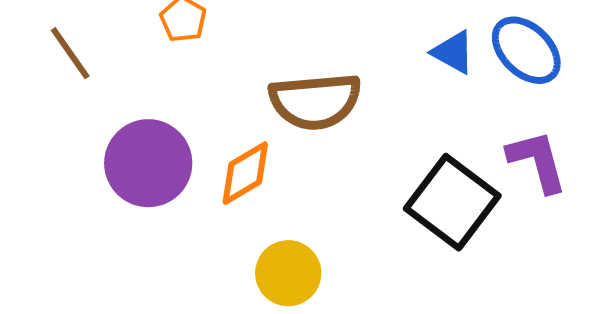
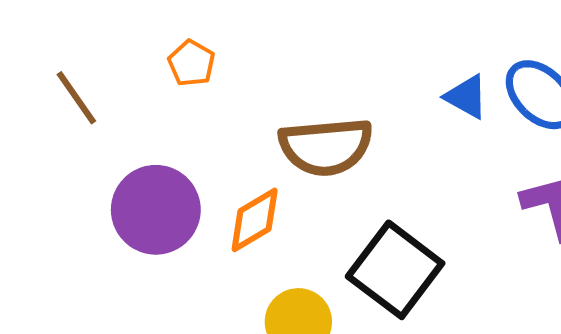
black square: (452, 202) -> (395, 270), moved

